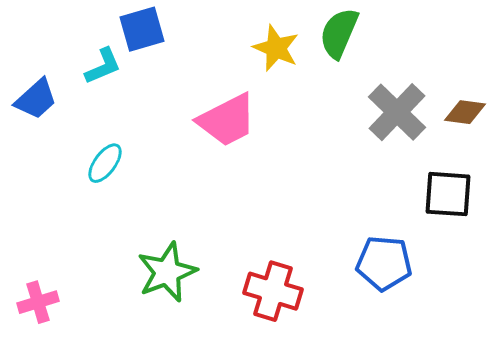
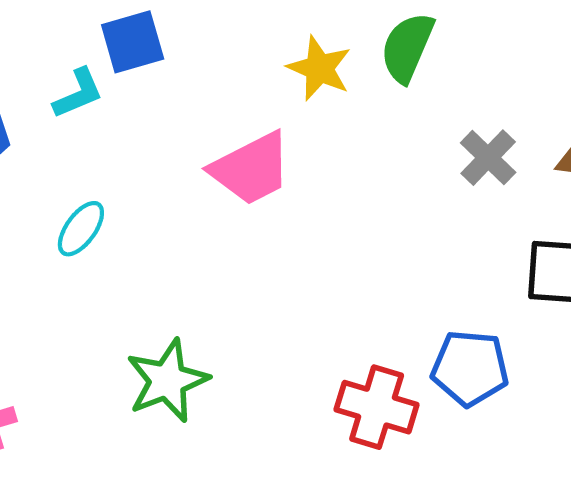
gray cross: (397, 112) -> (488, 158), size x0.7
red cross: (273, 291) -> (377, 407), moved

